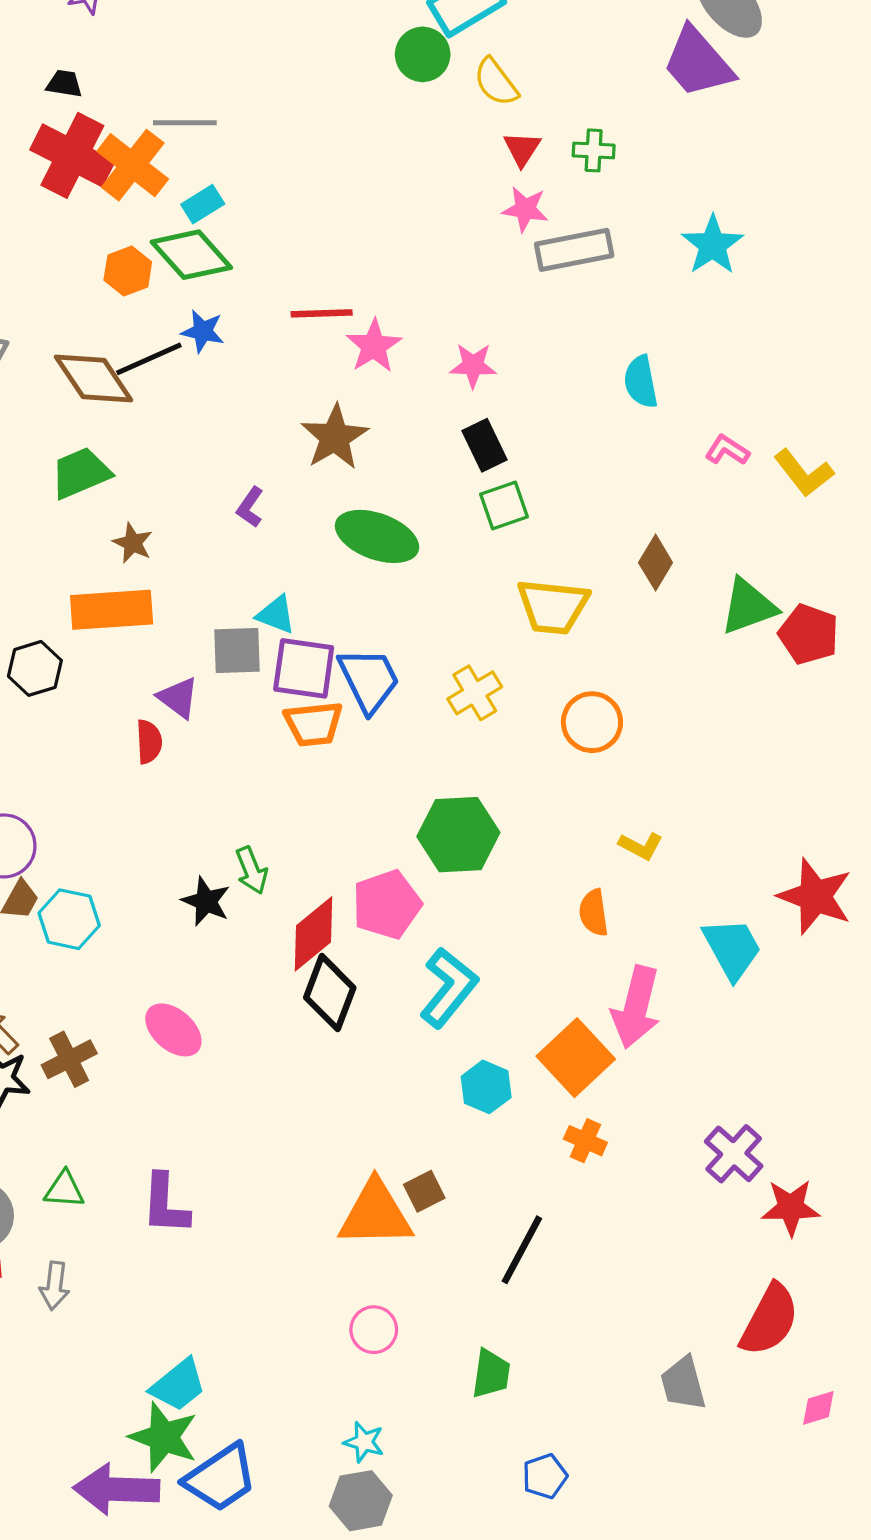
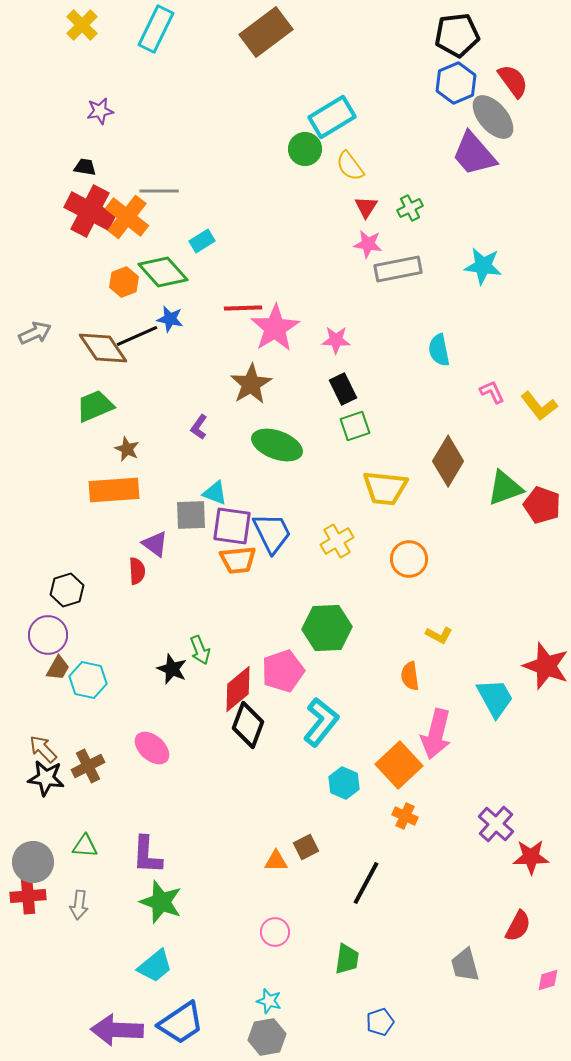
green cross: (594, 150) -> (410, 208), turned -30
cyan rectangle: (203, 204) -> (202, 241), moved
cyan star: (713, 245) -> (483, 266), turned -30
pink star: (374, 346) -> (275, 328), size x1.4
pink L-shape: (727, 450) -> (492, 392), turned 32
brown diamond: (656, 563) -> (448, 461), size x1.5
black hexagon: (35, 668) -> (67, 590), moved
orange triangle: (375, 1214) -> (276, 861), size x0.5
red semicircle: (770, 1320) -> (518, 926), size x0.7
green star: (164, 1437) -> (161, 902), moved

